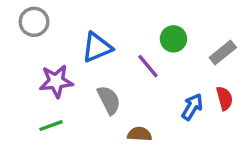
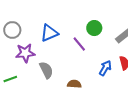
gray circle: (34, 22) -> (12, 30), moved
gray semicircle: (109, 100) -> (46, 70), moved
green line: (51, 126) -> (10, 79), moved

